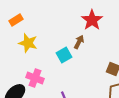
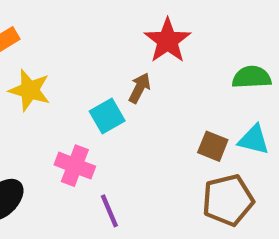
pink cross: (35, 78) -> (75, 166), moved

